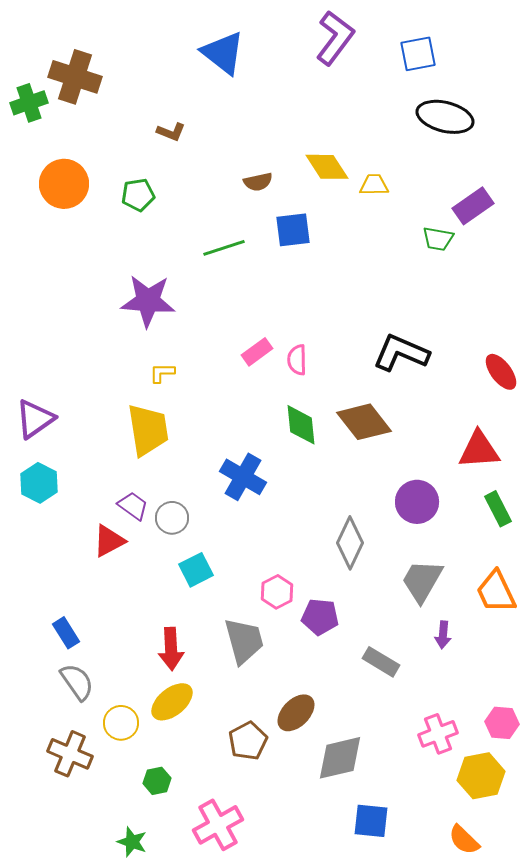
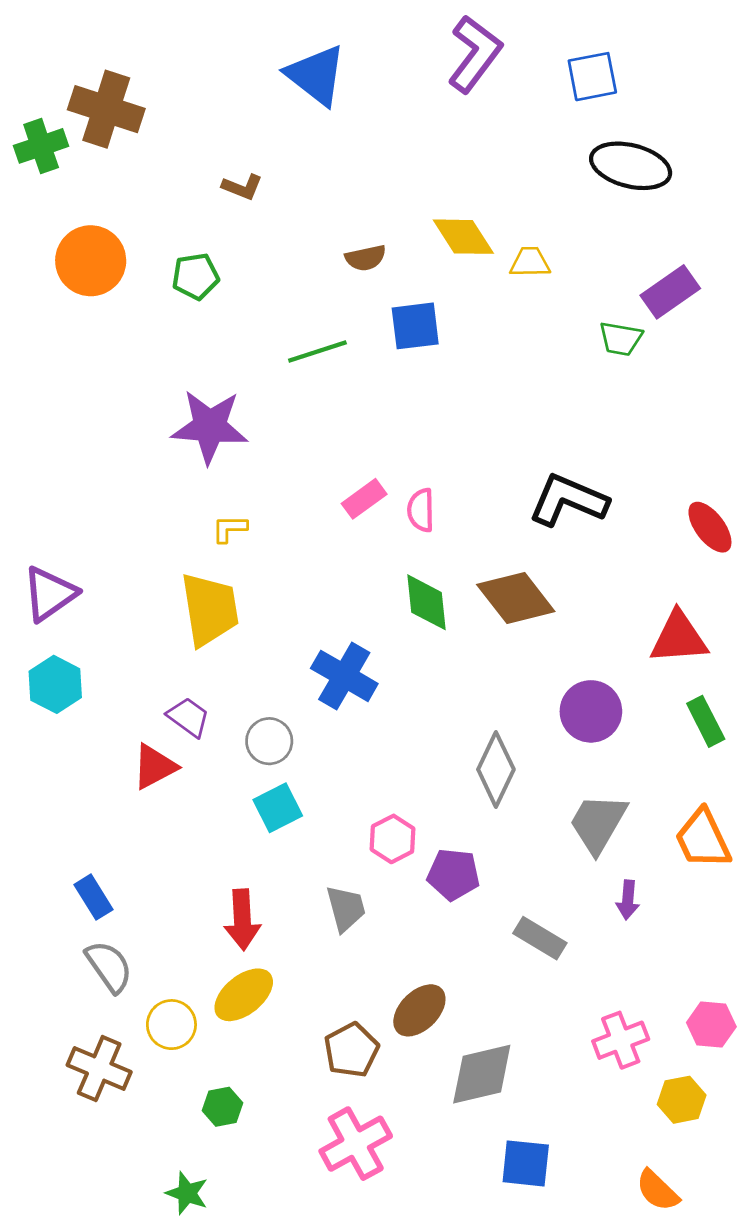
gray circle: (172, 518) -> (269, 741), moved
gray trapezoid: (244, 641) -> (346, 908), size x0.7
yellow hexagon: (481, 776) -> (682, 1100), size x0.7
pink cross: (218, 825) -> (356, 1144), moved

